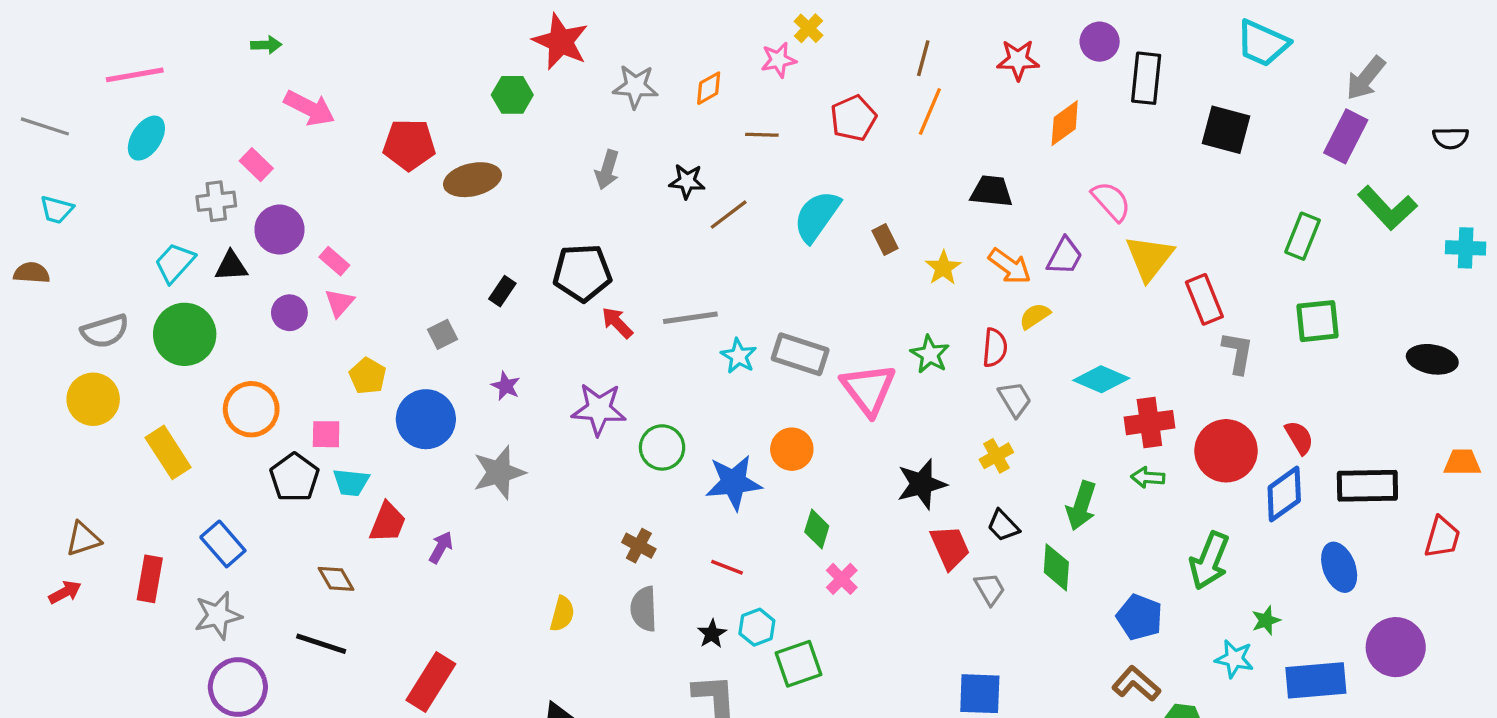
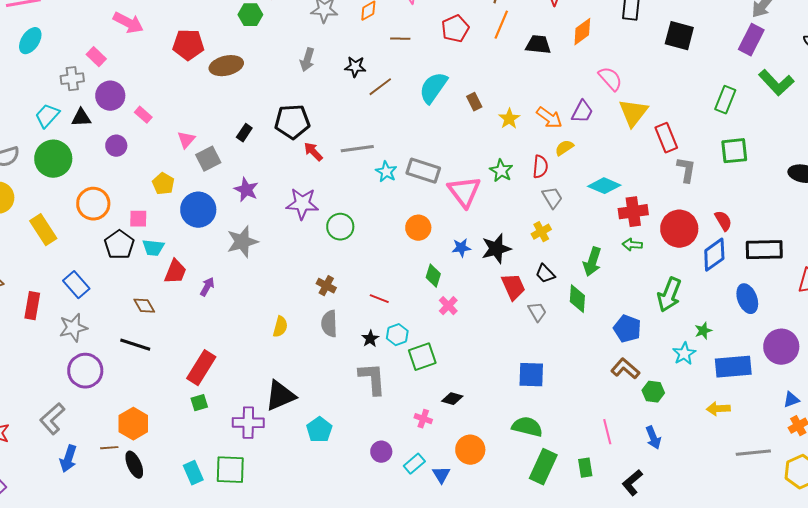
black trapezoid: (991, 191) -> (538, 45), moved
pink triangle: (339, 303) -> (186, 140), moved
gray square: (442, 334) -> (208, 159), size x1.4
purple star: (506, 386) -> (246, 190), size x1.4
blue star: (734, 482) -> (461, 248), moved, size x0.6
cyan star: (1234, 659) -> (684, 354), turned 30

